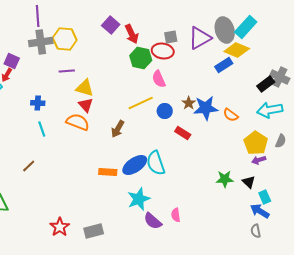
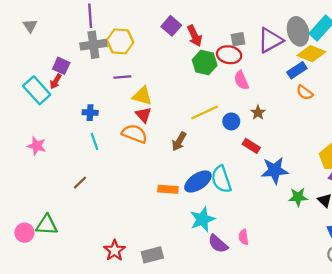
pink semicircle: (159, 79) -> (241, 80), moved
blue star: (206, 108) -> (275, 170), moved
orange semicircle: (231, 115) -> (305, 93), moved

